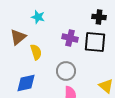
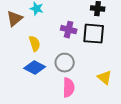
brown triangle: (18, 37) -> (15, 19), moved
blue diamond: (26, 83) -> (35, 68), moved, turned 40

